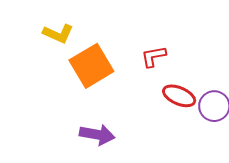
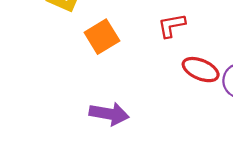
orange square: (91, 66) -> (102, 37), size x0.7

